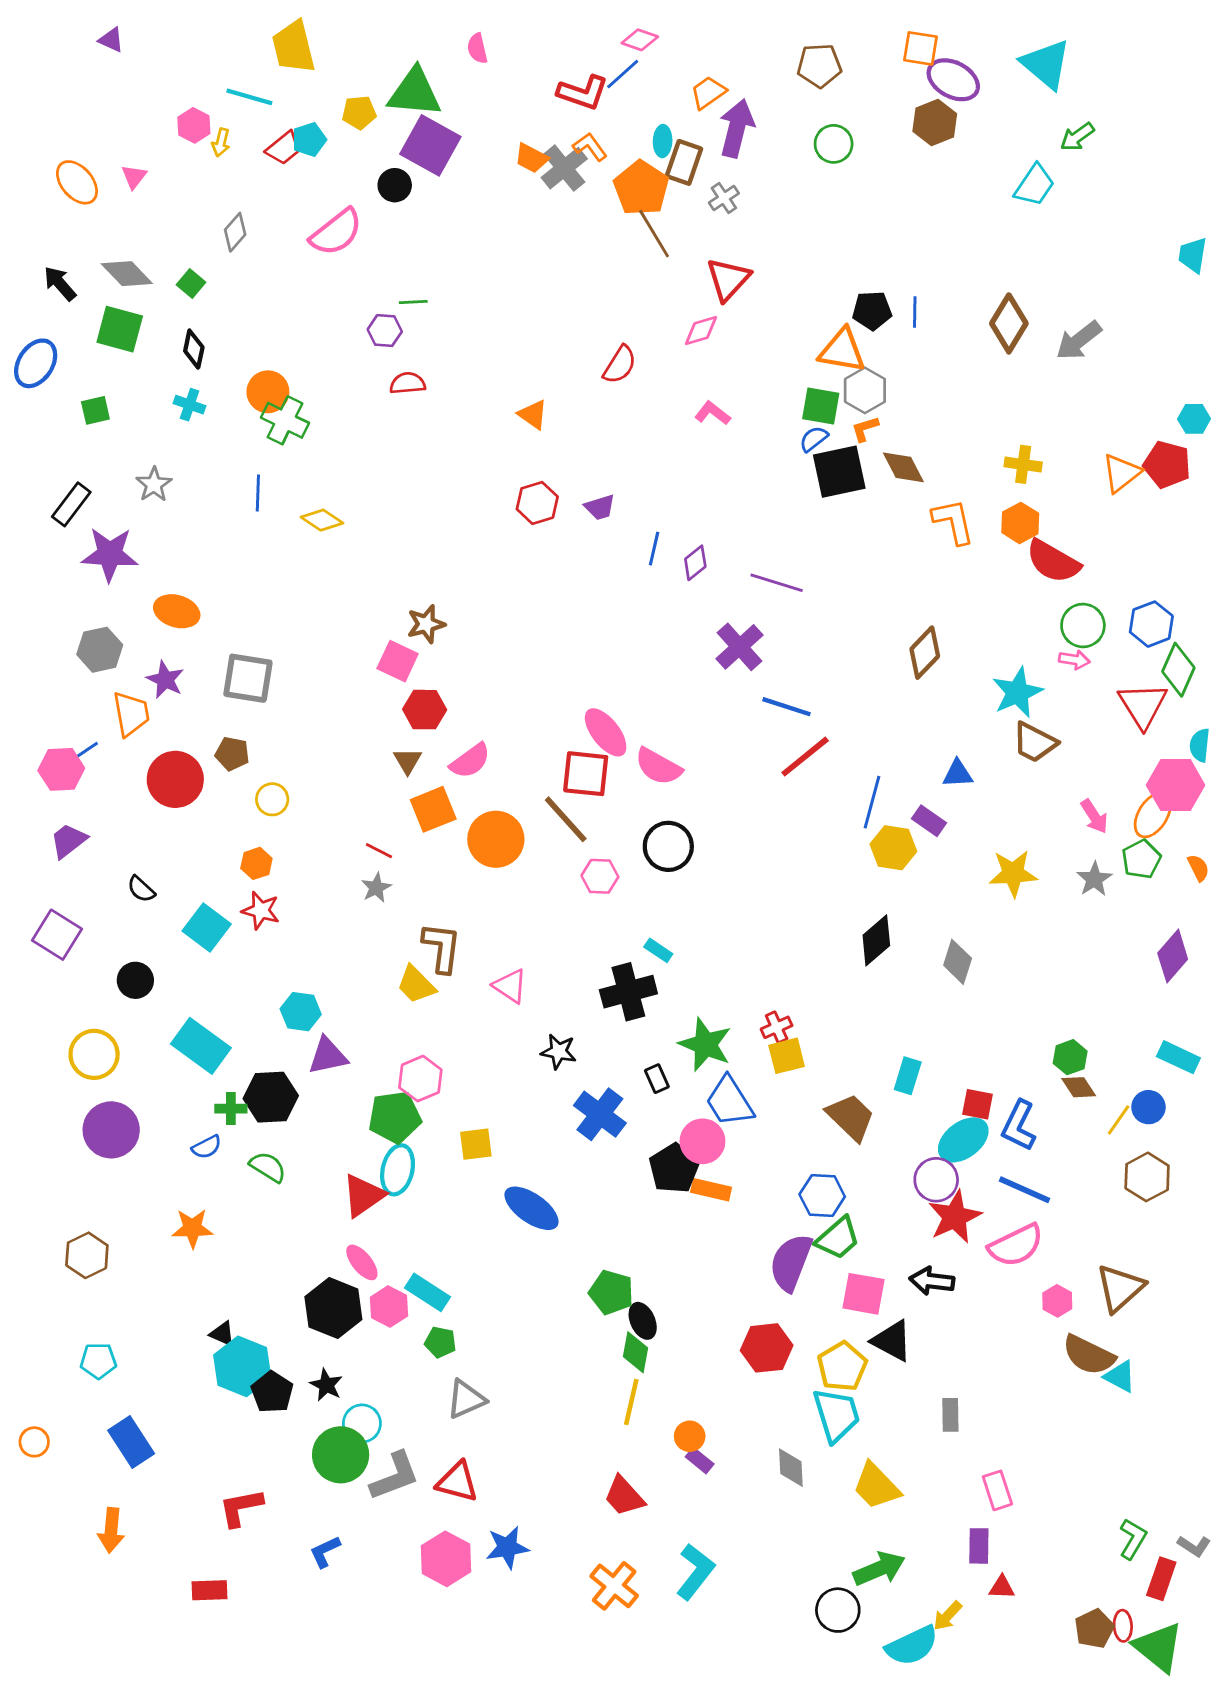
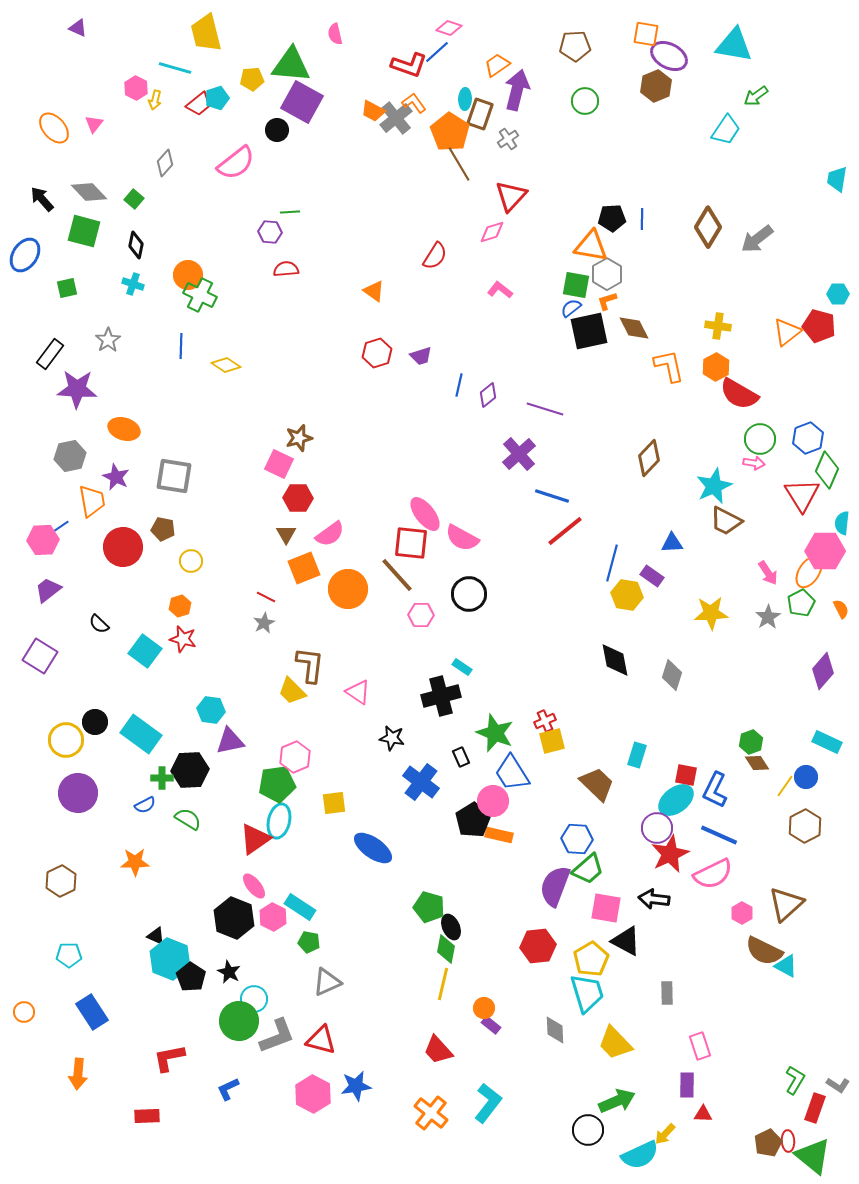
cyan triangle: (1046, 64) -> (734, 45), turned -30
black diamond: (876, 940) -> (615, 660), turned -60
black circle: (135, 980) -> (95, 722), moved

